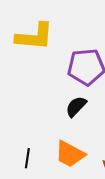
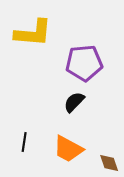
black line: (27, 158) -> (24, 142), moved

